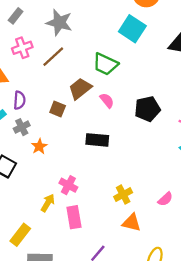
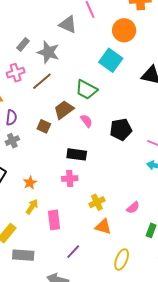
gray rectangle: (16, 16) -> (23, 44), moved
orange star: (39, 146) -> (30, 183), moved
pink cross: (68, 185) -> (70, 179), moved, turned -35

